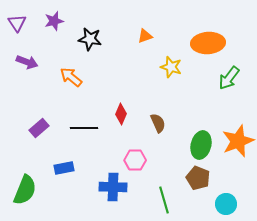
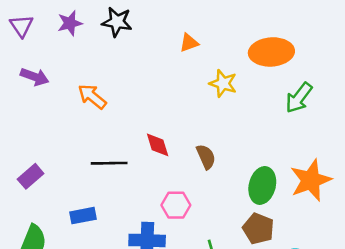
black star: (90, 39) -> (117, 22), moved
red diamond: (121, 114) -> (158, 145), turned -40
purple rectangle: (39, 128) -> (31, 176), moved

